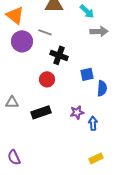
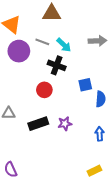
cyan arrow: (87, 11) -> (64, 45), moved
purple star: (77, 112) -> (65, 124), moved
blue arrow: (93, 123) -> (100, 134), moved

